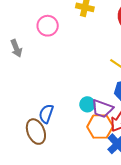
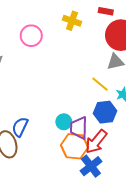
purple trapezoid: (102, 109) -> (79, 128), turned 65

